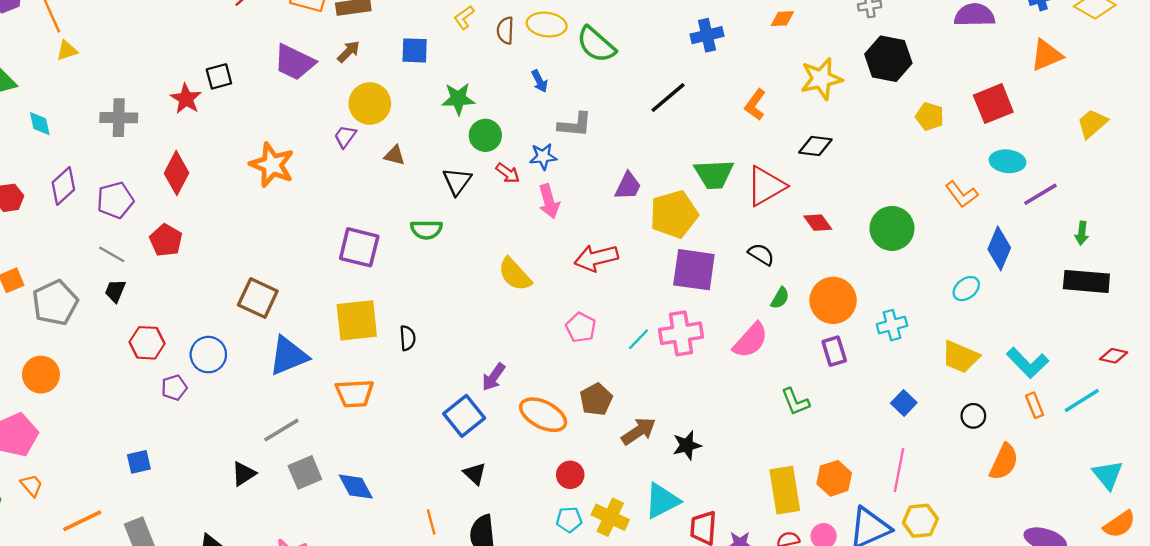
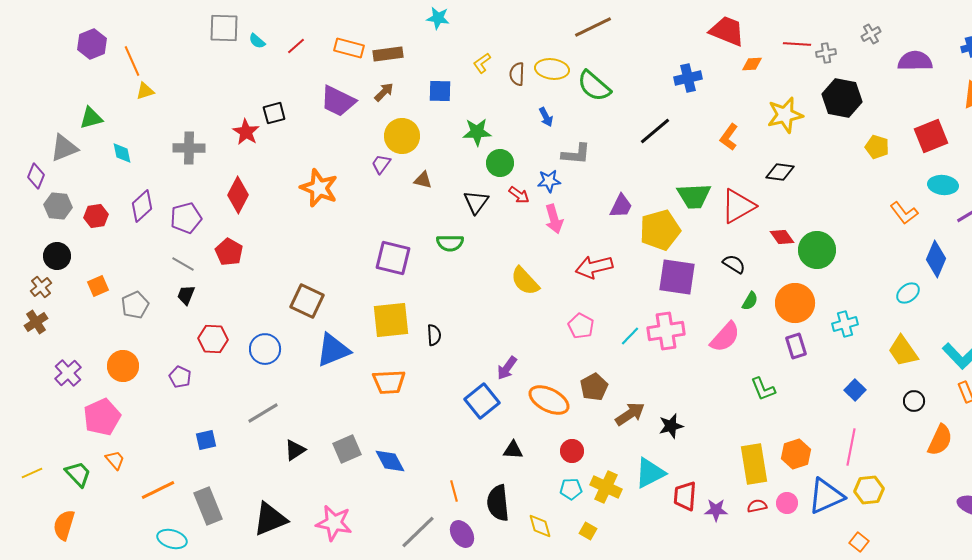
green circle: (892, 228) -> (817, 250), moved
gray pentagon: (55, 303) -> (135, 305), size x0.7
yellow trapezoid: (960, 357) -> (903, 351), turned 32
purple pentagon: (174, 388) -> (180, 377), moved, turned -30
gray line: (281, 430) -> (263, 413), moved
black triangle: (475, 474) -> (513, 450), moved, turned -40

